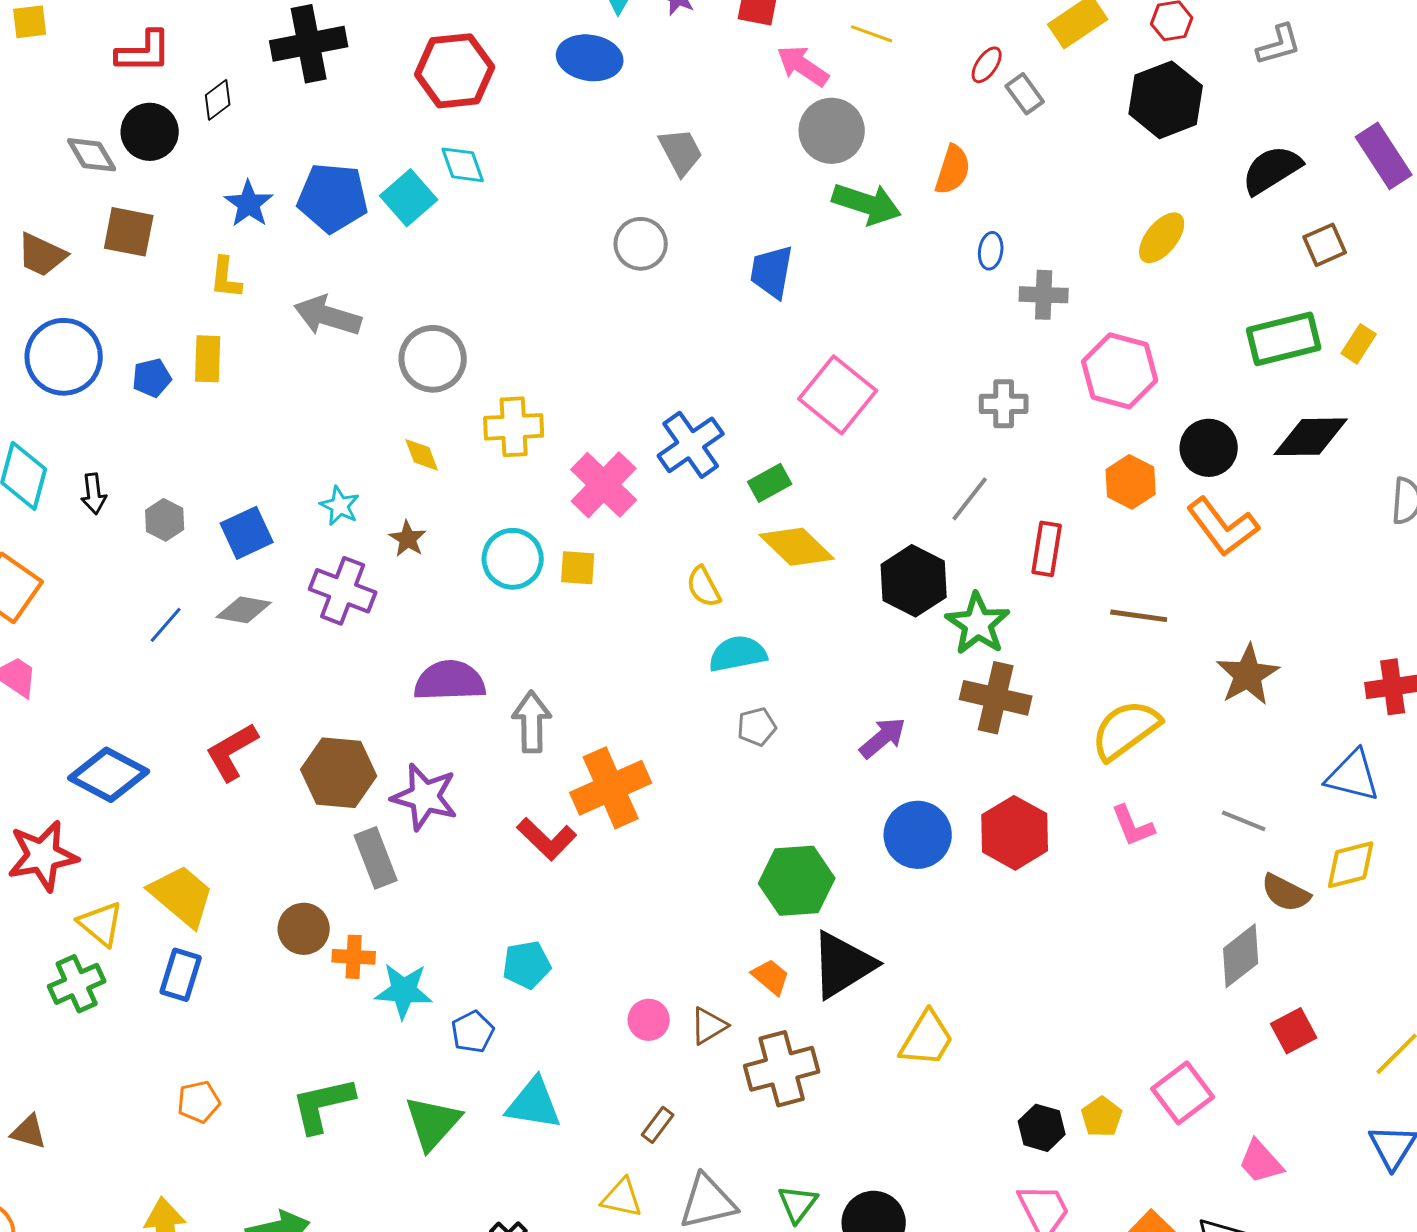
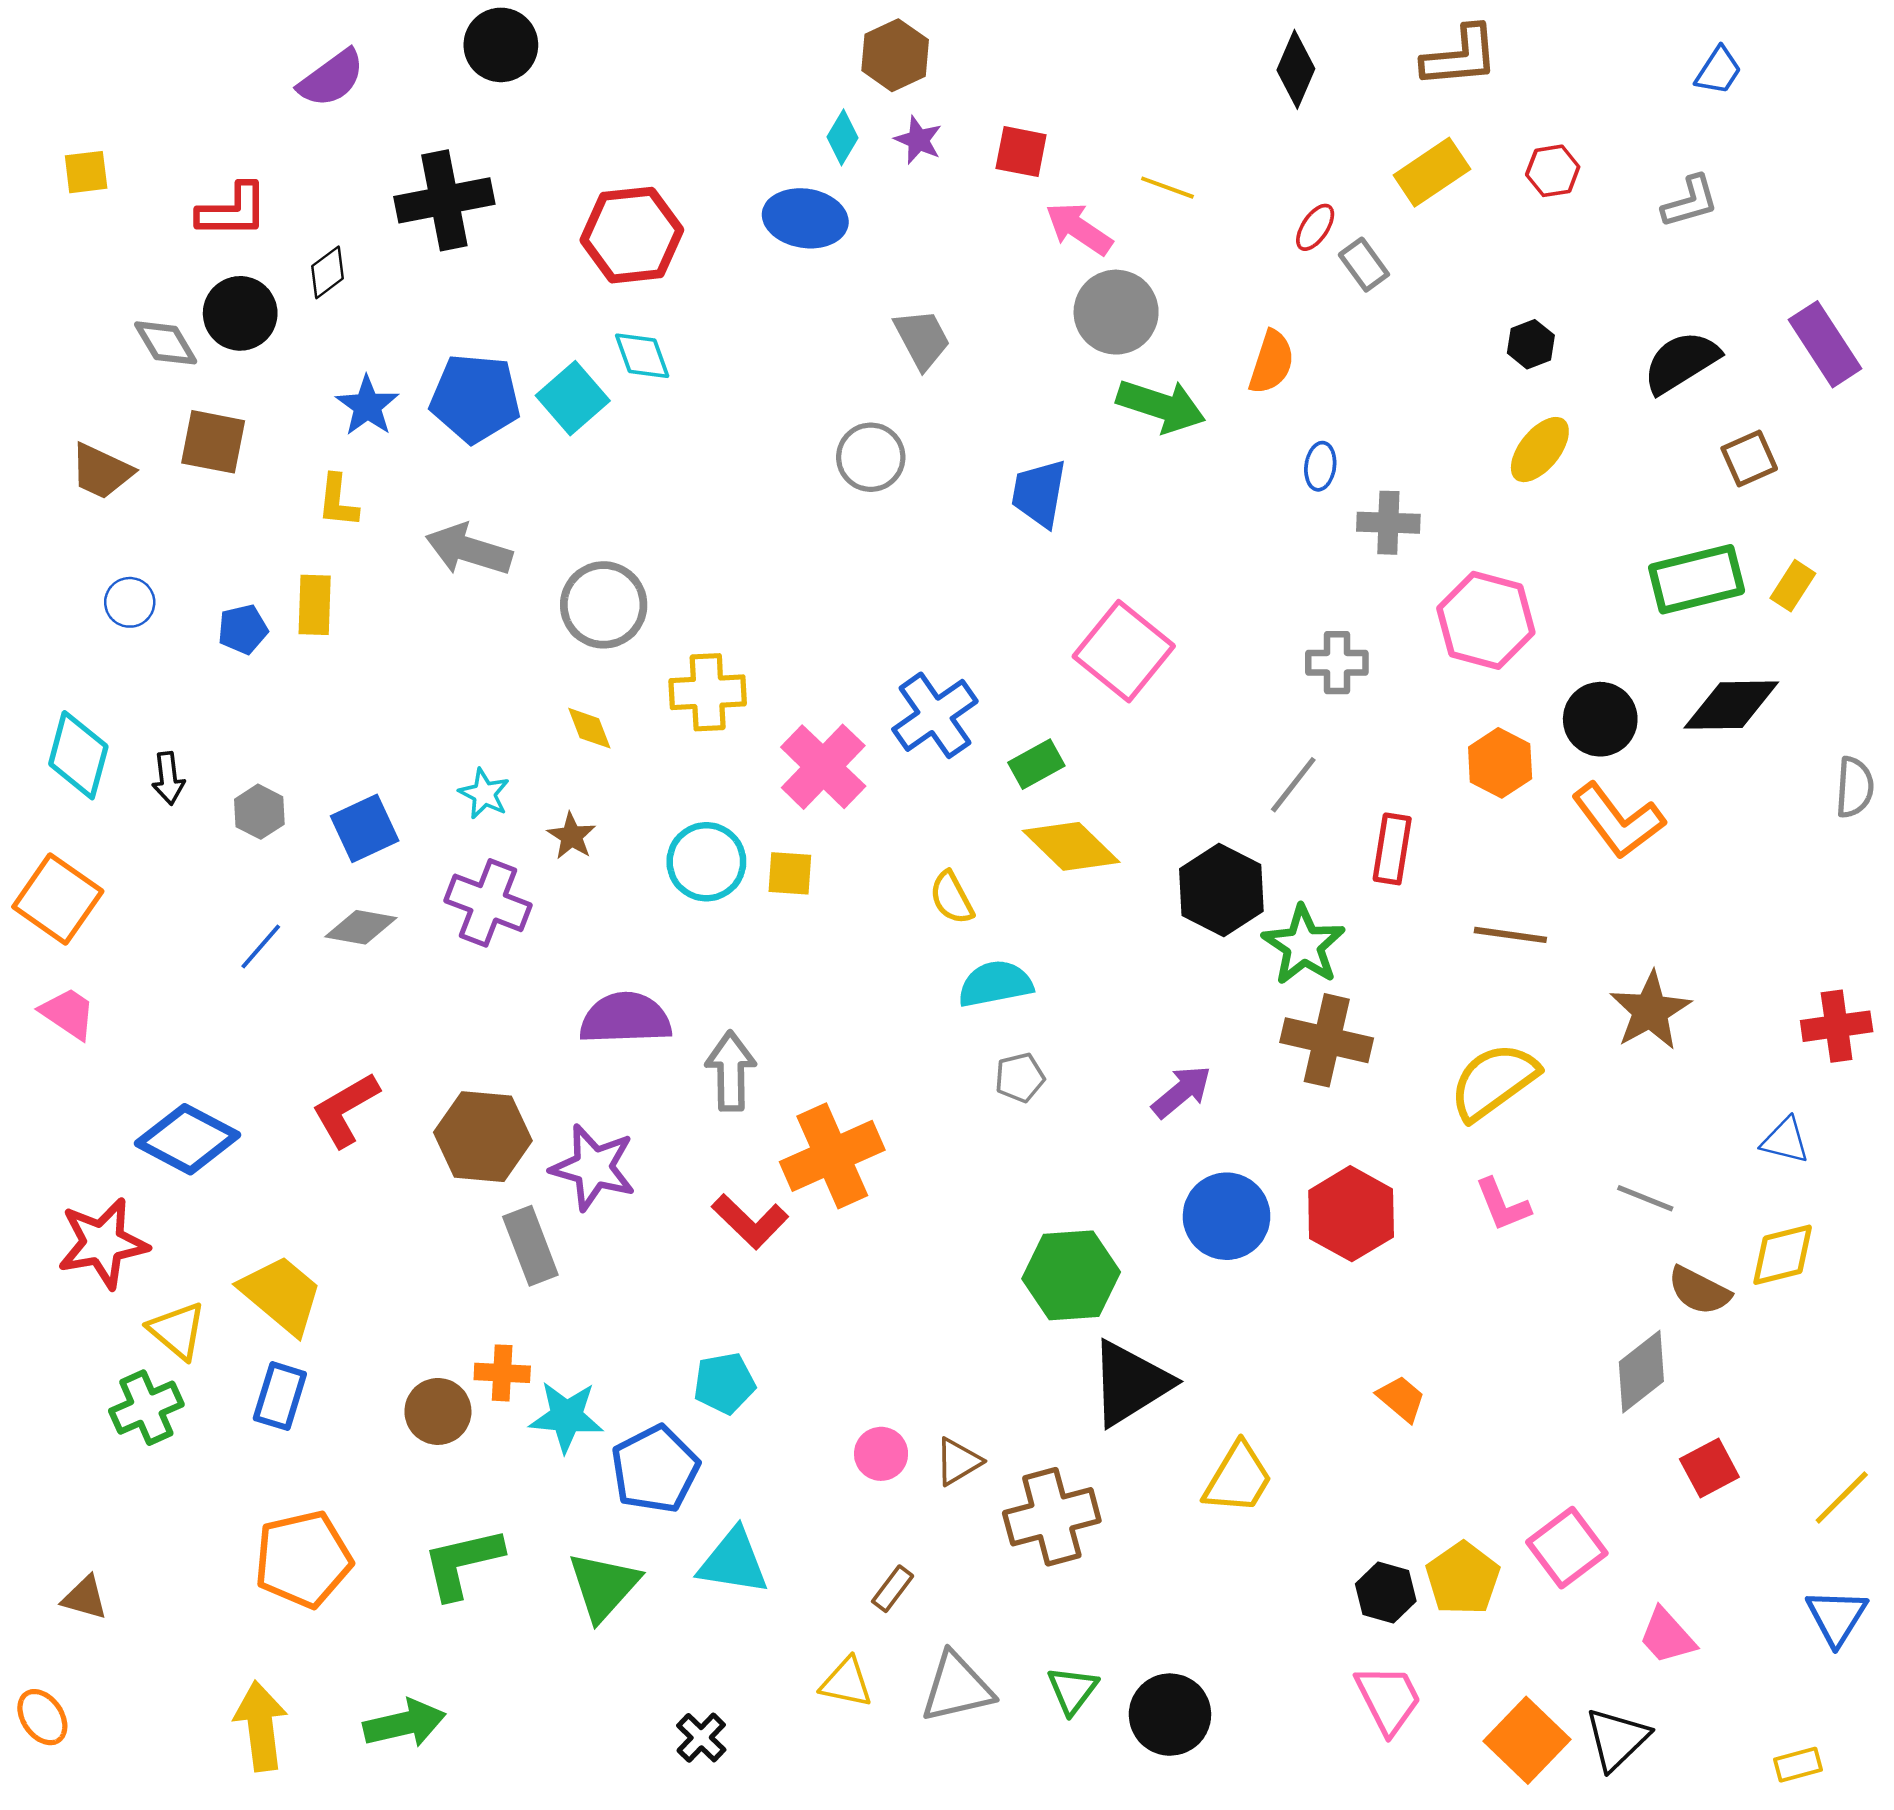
black hexagon: (1166, 100) -> (1531, 344), moved, size x0.5
blue circle: (64, 357) -> (130, 602), size x0.5
blue triangle: (1353, 776) -> (1785, 1140), size x0.7
brown circle: (304, 929) -> (438, 1411), moved
orange trapezoid: (771, 977) -> (1401, 1399), moved
blue pentagon: (473, 1032) -> (655, 1469), size x1.6
orange pentagon: (199, 1102) -> (303, 1559), size x1.8
yellow pentagon: (1102, 1117) -> (1463, 1578), size x1.4

